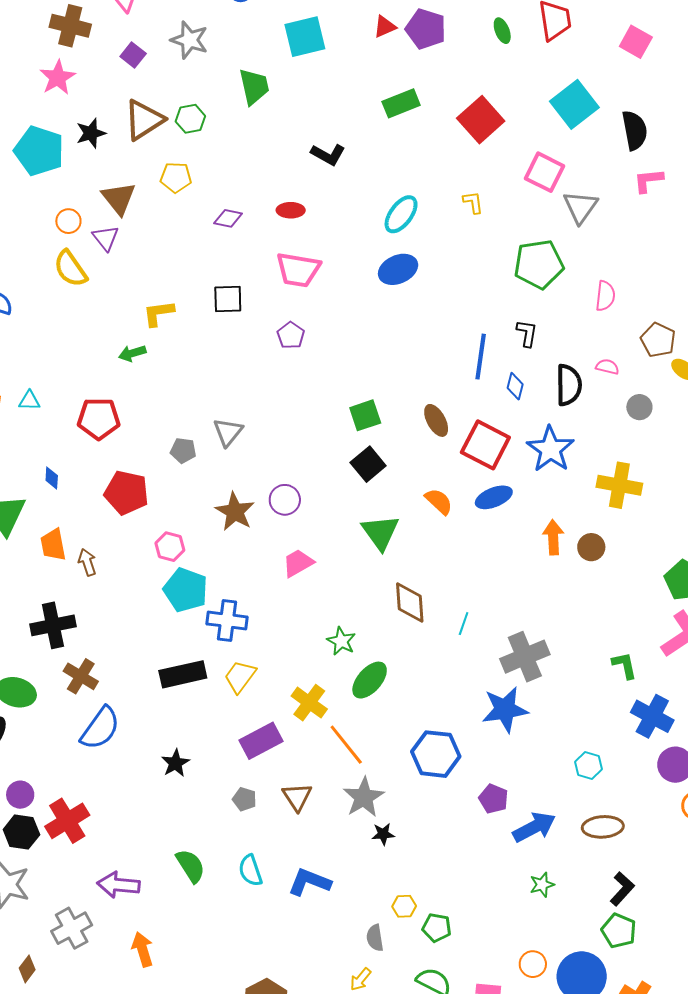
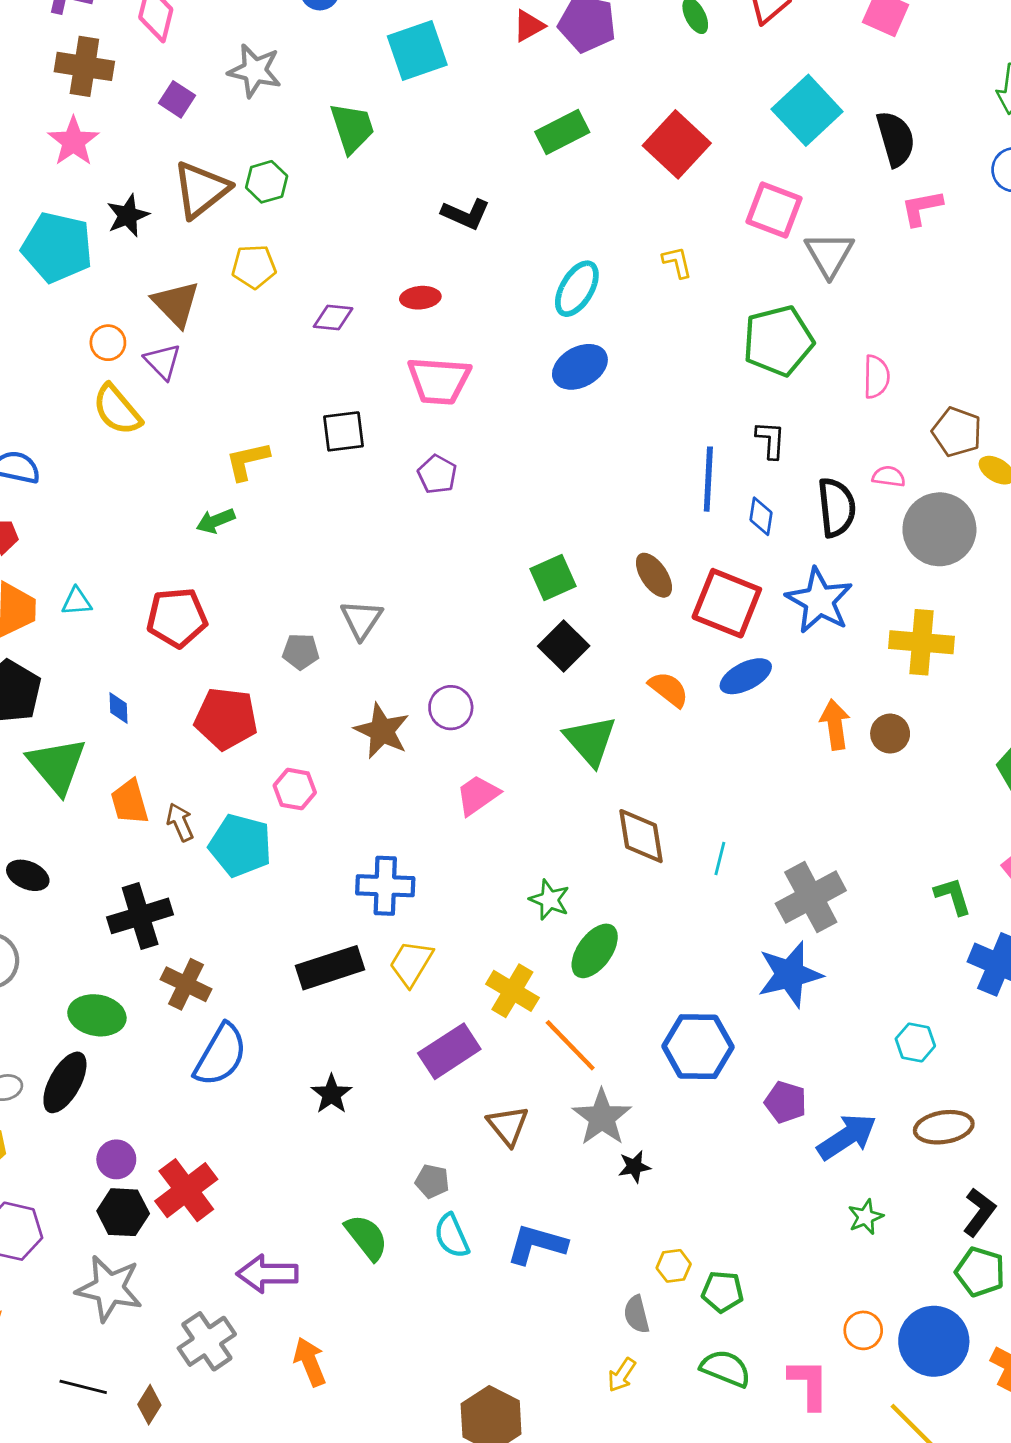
gray circle: (639, 407) -> (939, 529), size x2.0
cyan pentagon: (186, 590) -> (240, 845), moved
gray pentagon: (244, 799) -> (432, 1181), moved

